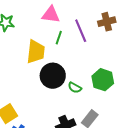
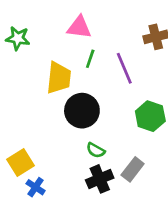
purple line: (81, 31) -> (124, 68), moved
green semicircle: (75, 88) -> (96, 150), moved

